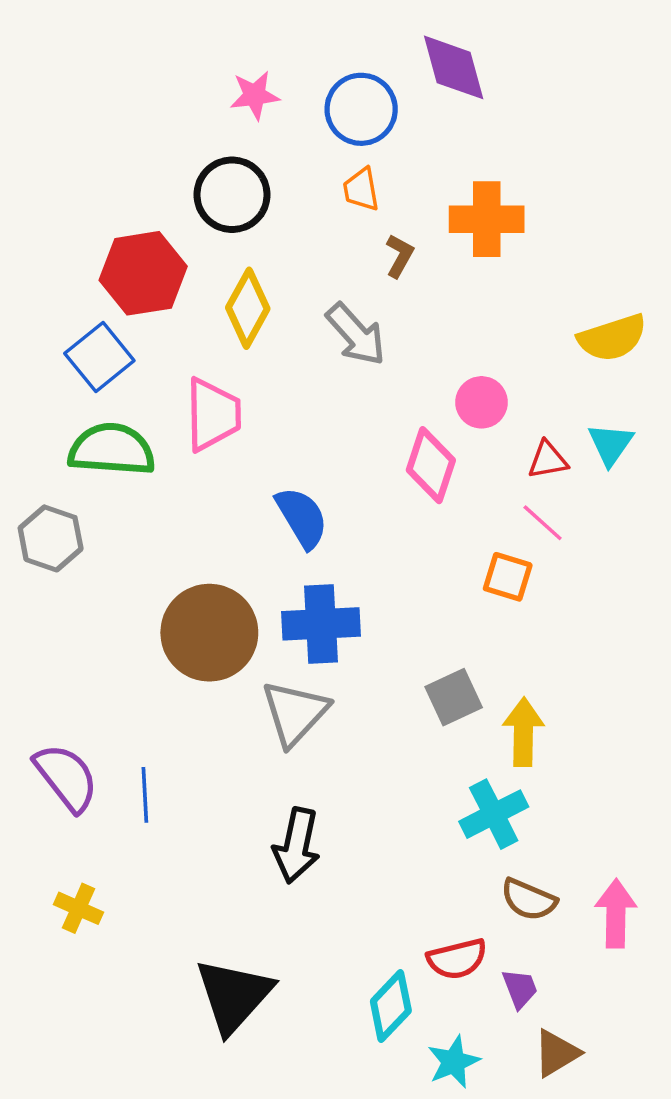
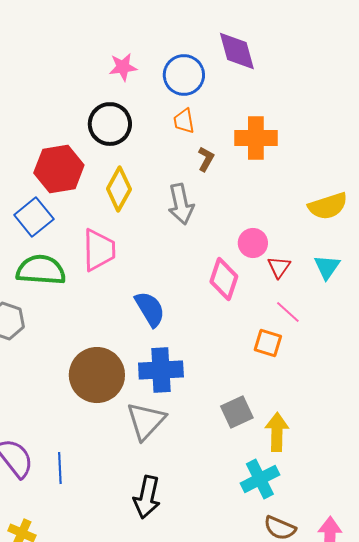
gray arrow: (356, 334) -> (181, 204), turned 30
red triangle: (548, 460) -> (279, 267), moved, turned -45

